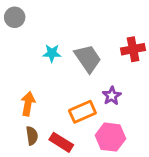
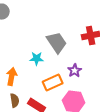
cyan star: (52, 53) -> (37, 59), moved

